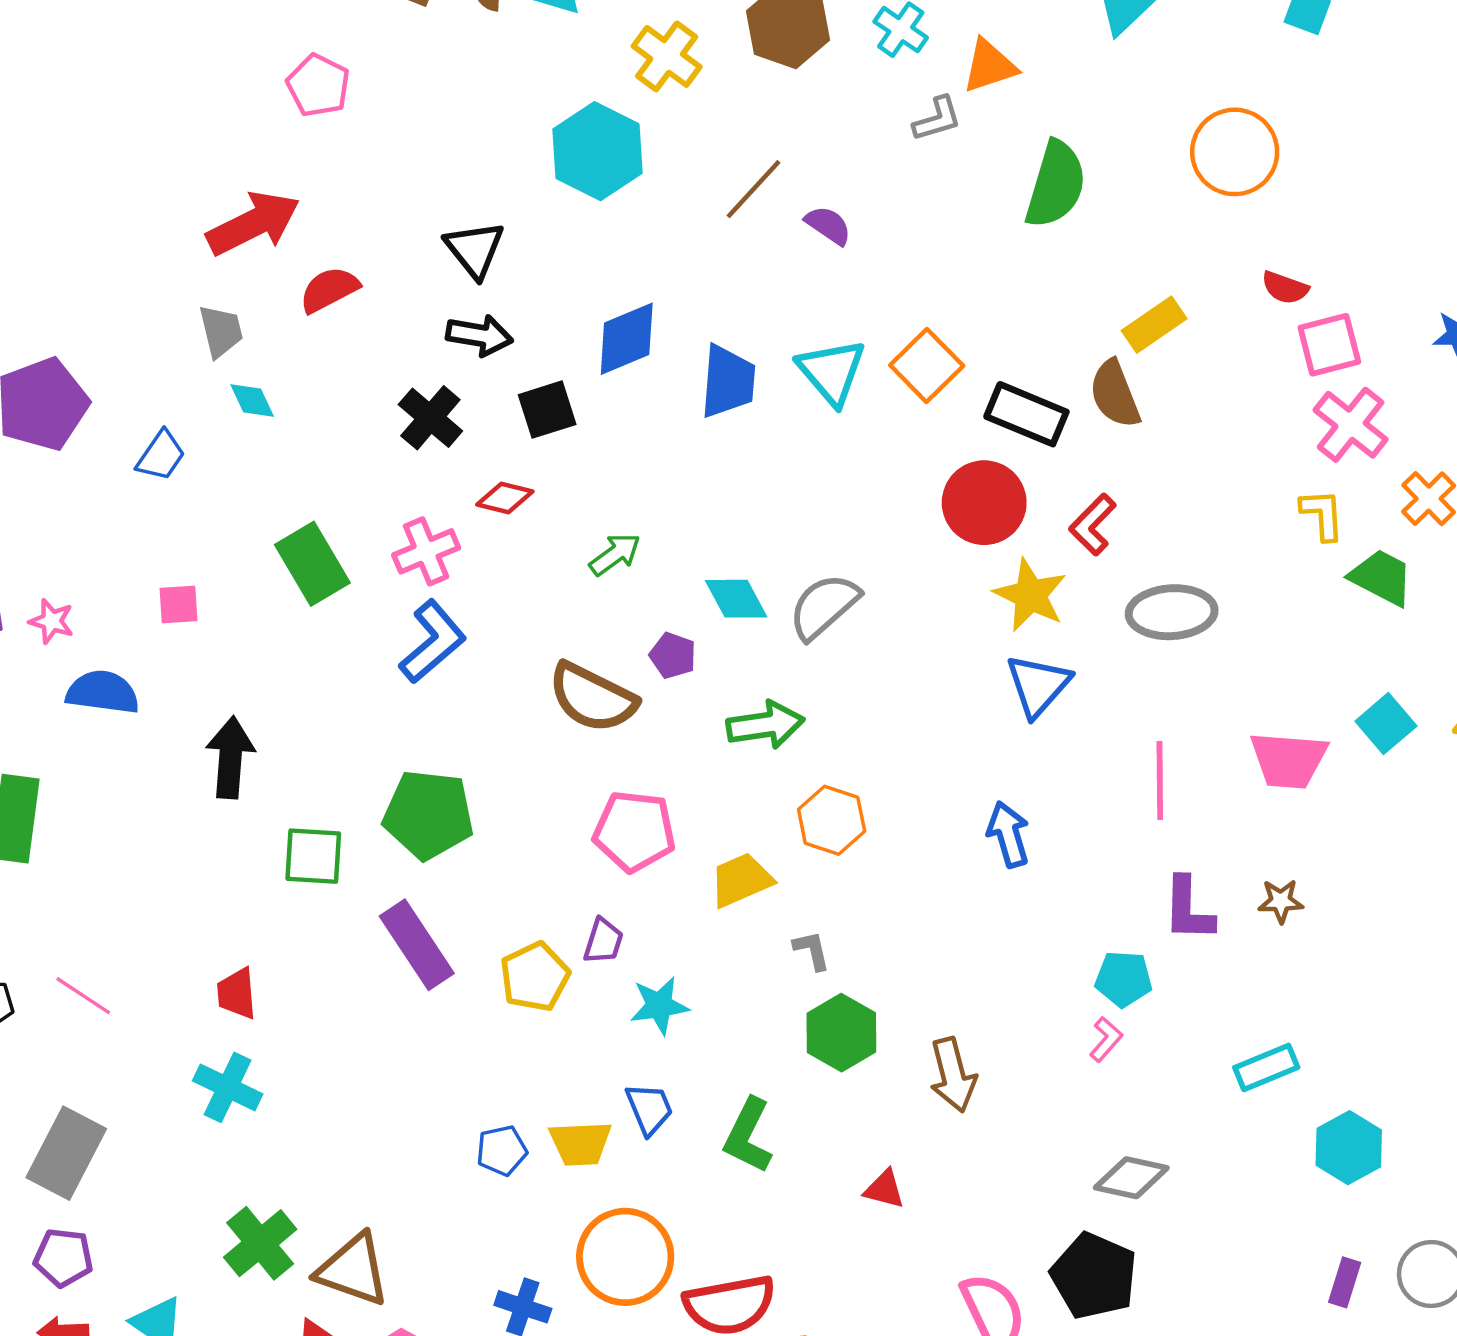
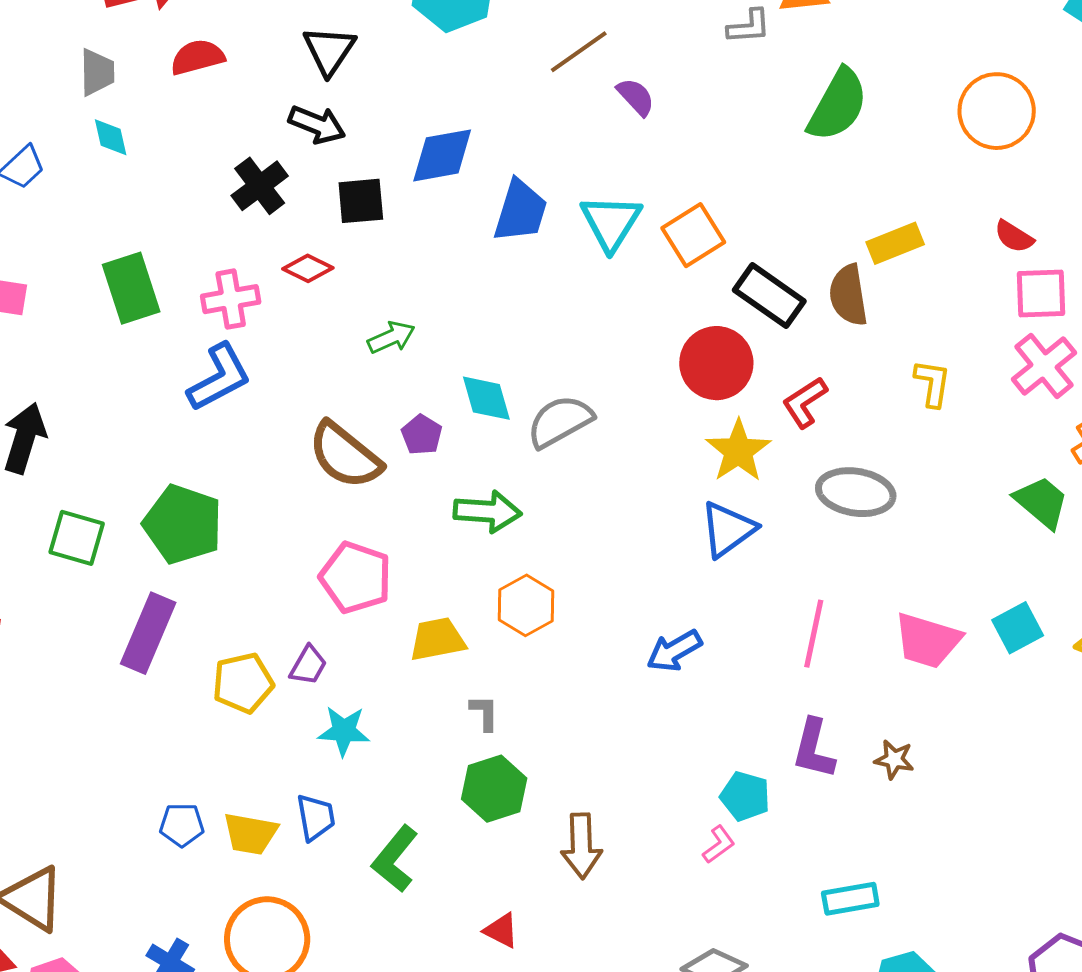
yellow L-shape: (1322, 515) -> (932, 383), moved
blue arrow: (1008, 834) -> (674, 651), turned -116
purple rectangle: (417, 945) -> (148, 633), turned 44

